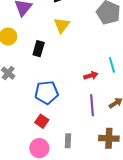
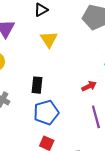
black rectangle: (39, 49) -> (37, 85), moved

